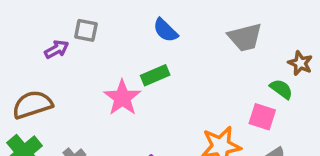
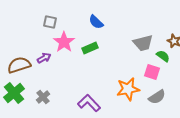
gray trapezoid: (245, 37) -> (143, 43), moved
purple arrow: (57, 49) -> (44, 58), moved
pink star: (122, 98) -> (64, 42), moved

